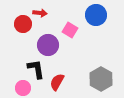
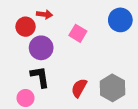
blue circle: (96, 15) -> (120, 20), moved
purple circle: (48, 45) -> (41, 48), moved
red semicircle: (57, 82) -> (79, 88), moved

